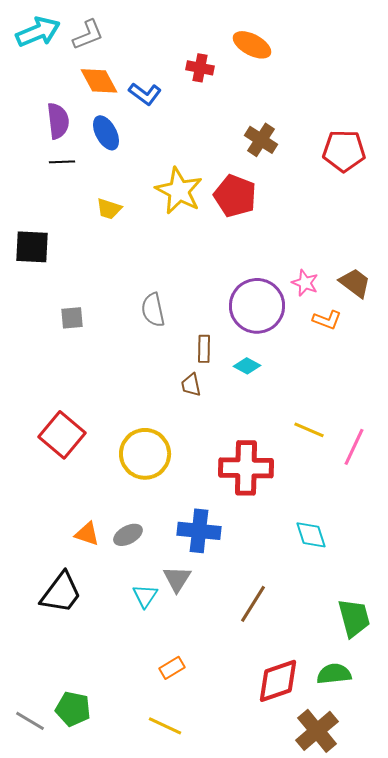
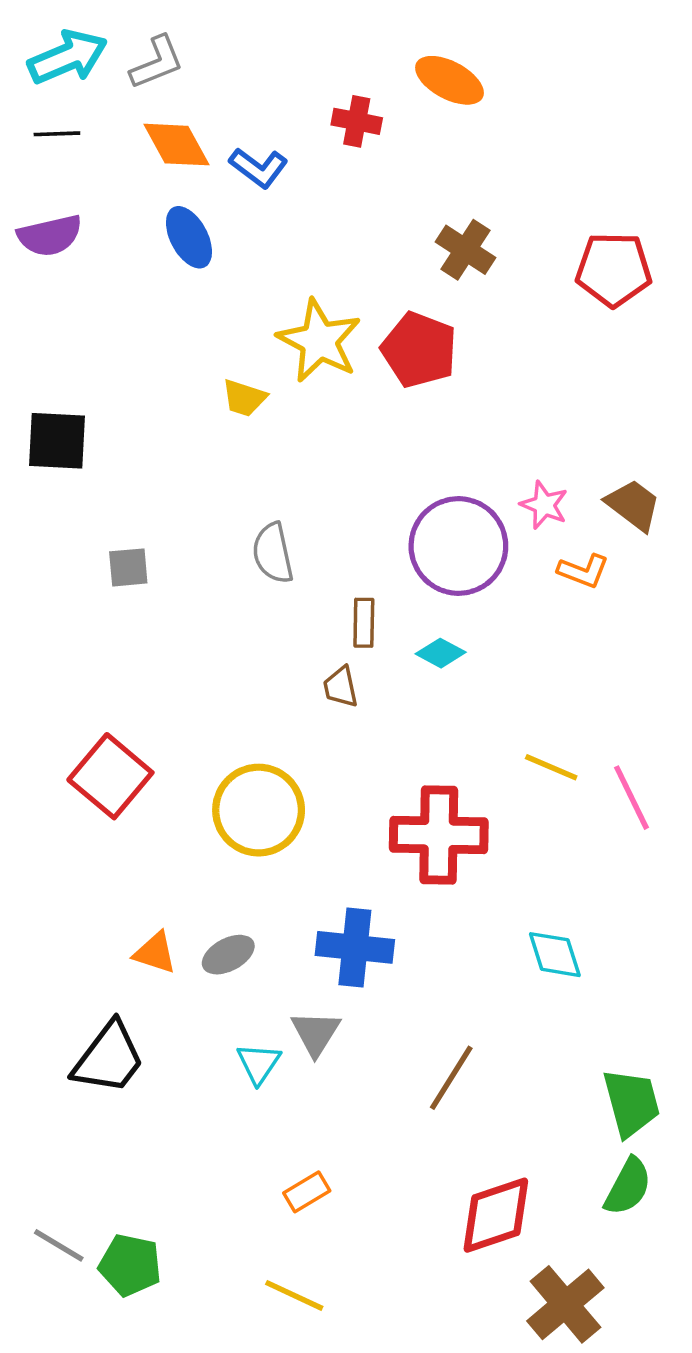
purple semicircle: (58, 121) -> (50, 236), moved, turned 84
black line: (62, 162) -> (57, 134), moved
yellow trapezoid: (109, 209) -> (244, 398), moved
pink line: (354, 447) -> (631, 798), turned -51
green semicircle: (334, 674) -> (628, 1187), moved, turned 124
gray line: (30, 721) -> (59, 1245), moved

